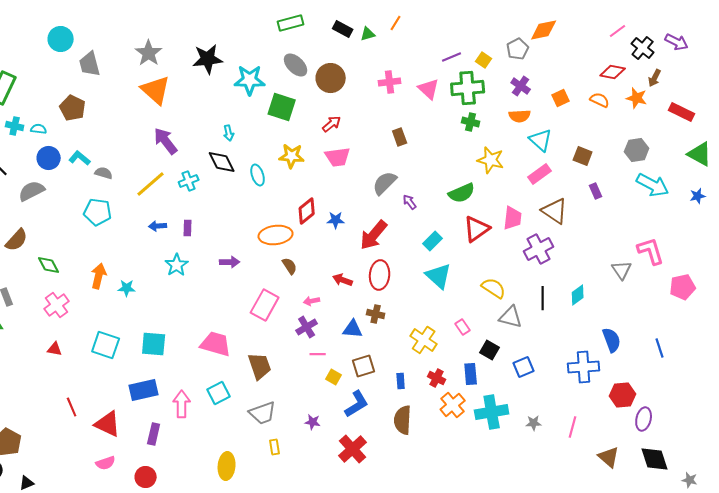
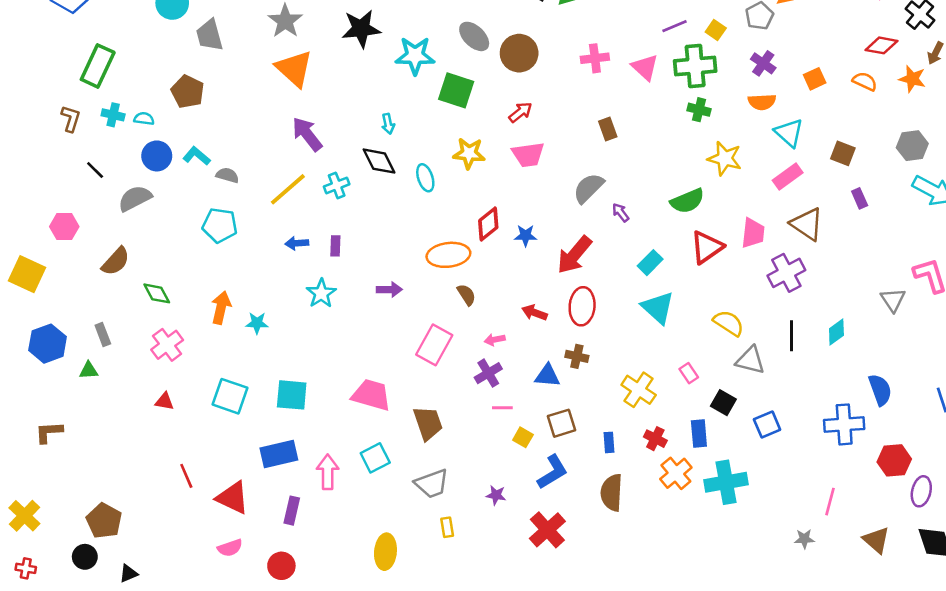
gray star: (534, 423) -> (804, 539), moved

